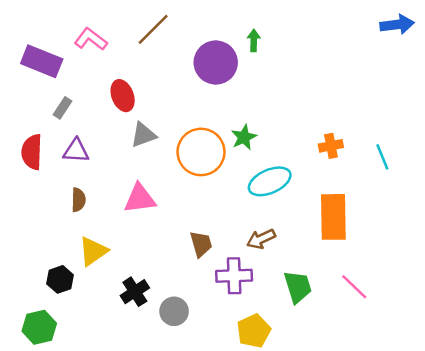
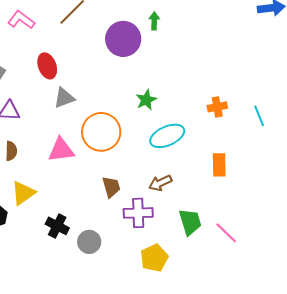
orange circle: (201, 152) -> (101, 132), moved
orange rectangle: (333, 217) -> (219, 165), size x0.6
pink line: (354, 287) -> (226, 233), moved
black cross: (135, 292) -> (57, 226), turned -30

